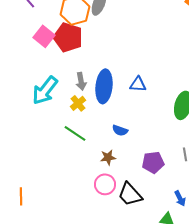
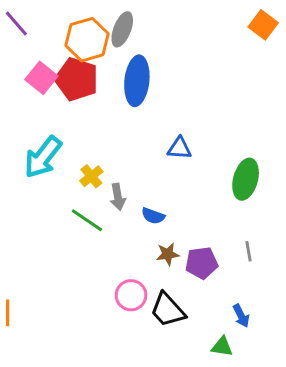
gray arrow: (81, 81) -> (118, 197), moved
blue ellipse: (104, 86) -> (137, 81), moved
brown star: (108, 157) -> (168, 254), moved

